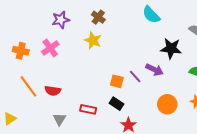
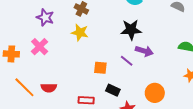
purple star: (61, 20) -> (45, 17), turned -30
black star: (171, 48) -> (131, 30), moved
orange square: (117, 81) -> (100, 68), moved
orange circle: (167, 104) -> (155, 93), moved

